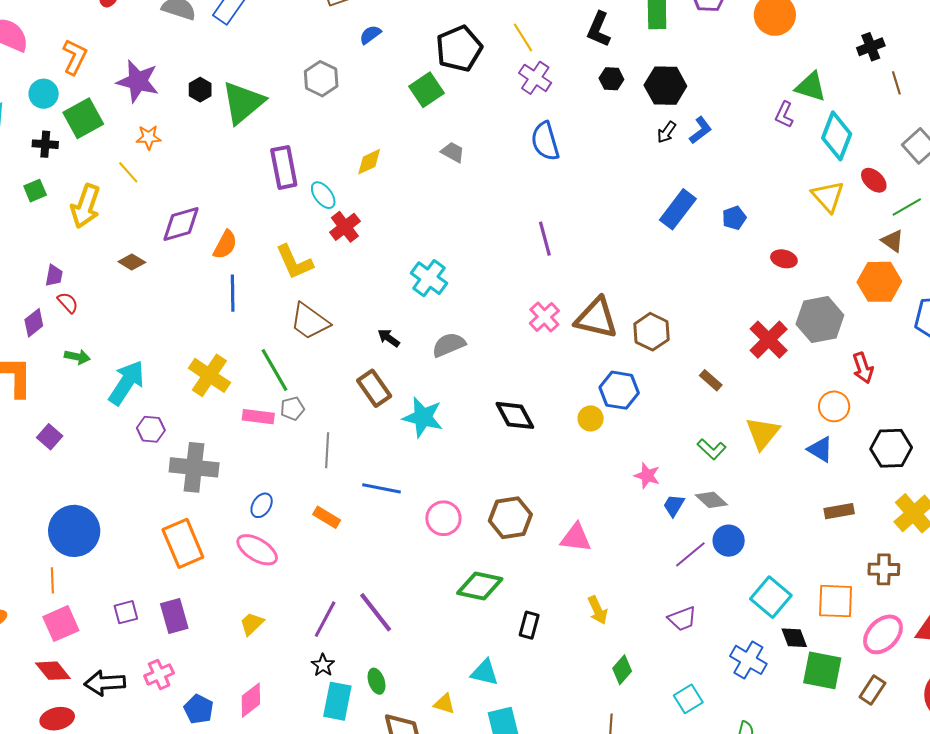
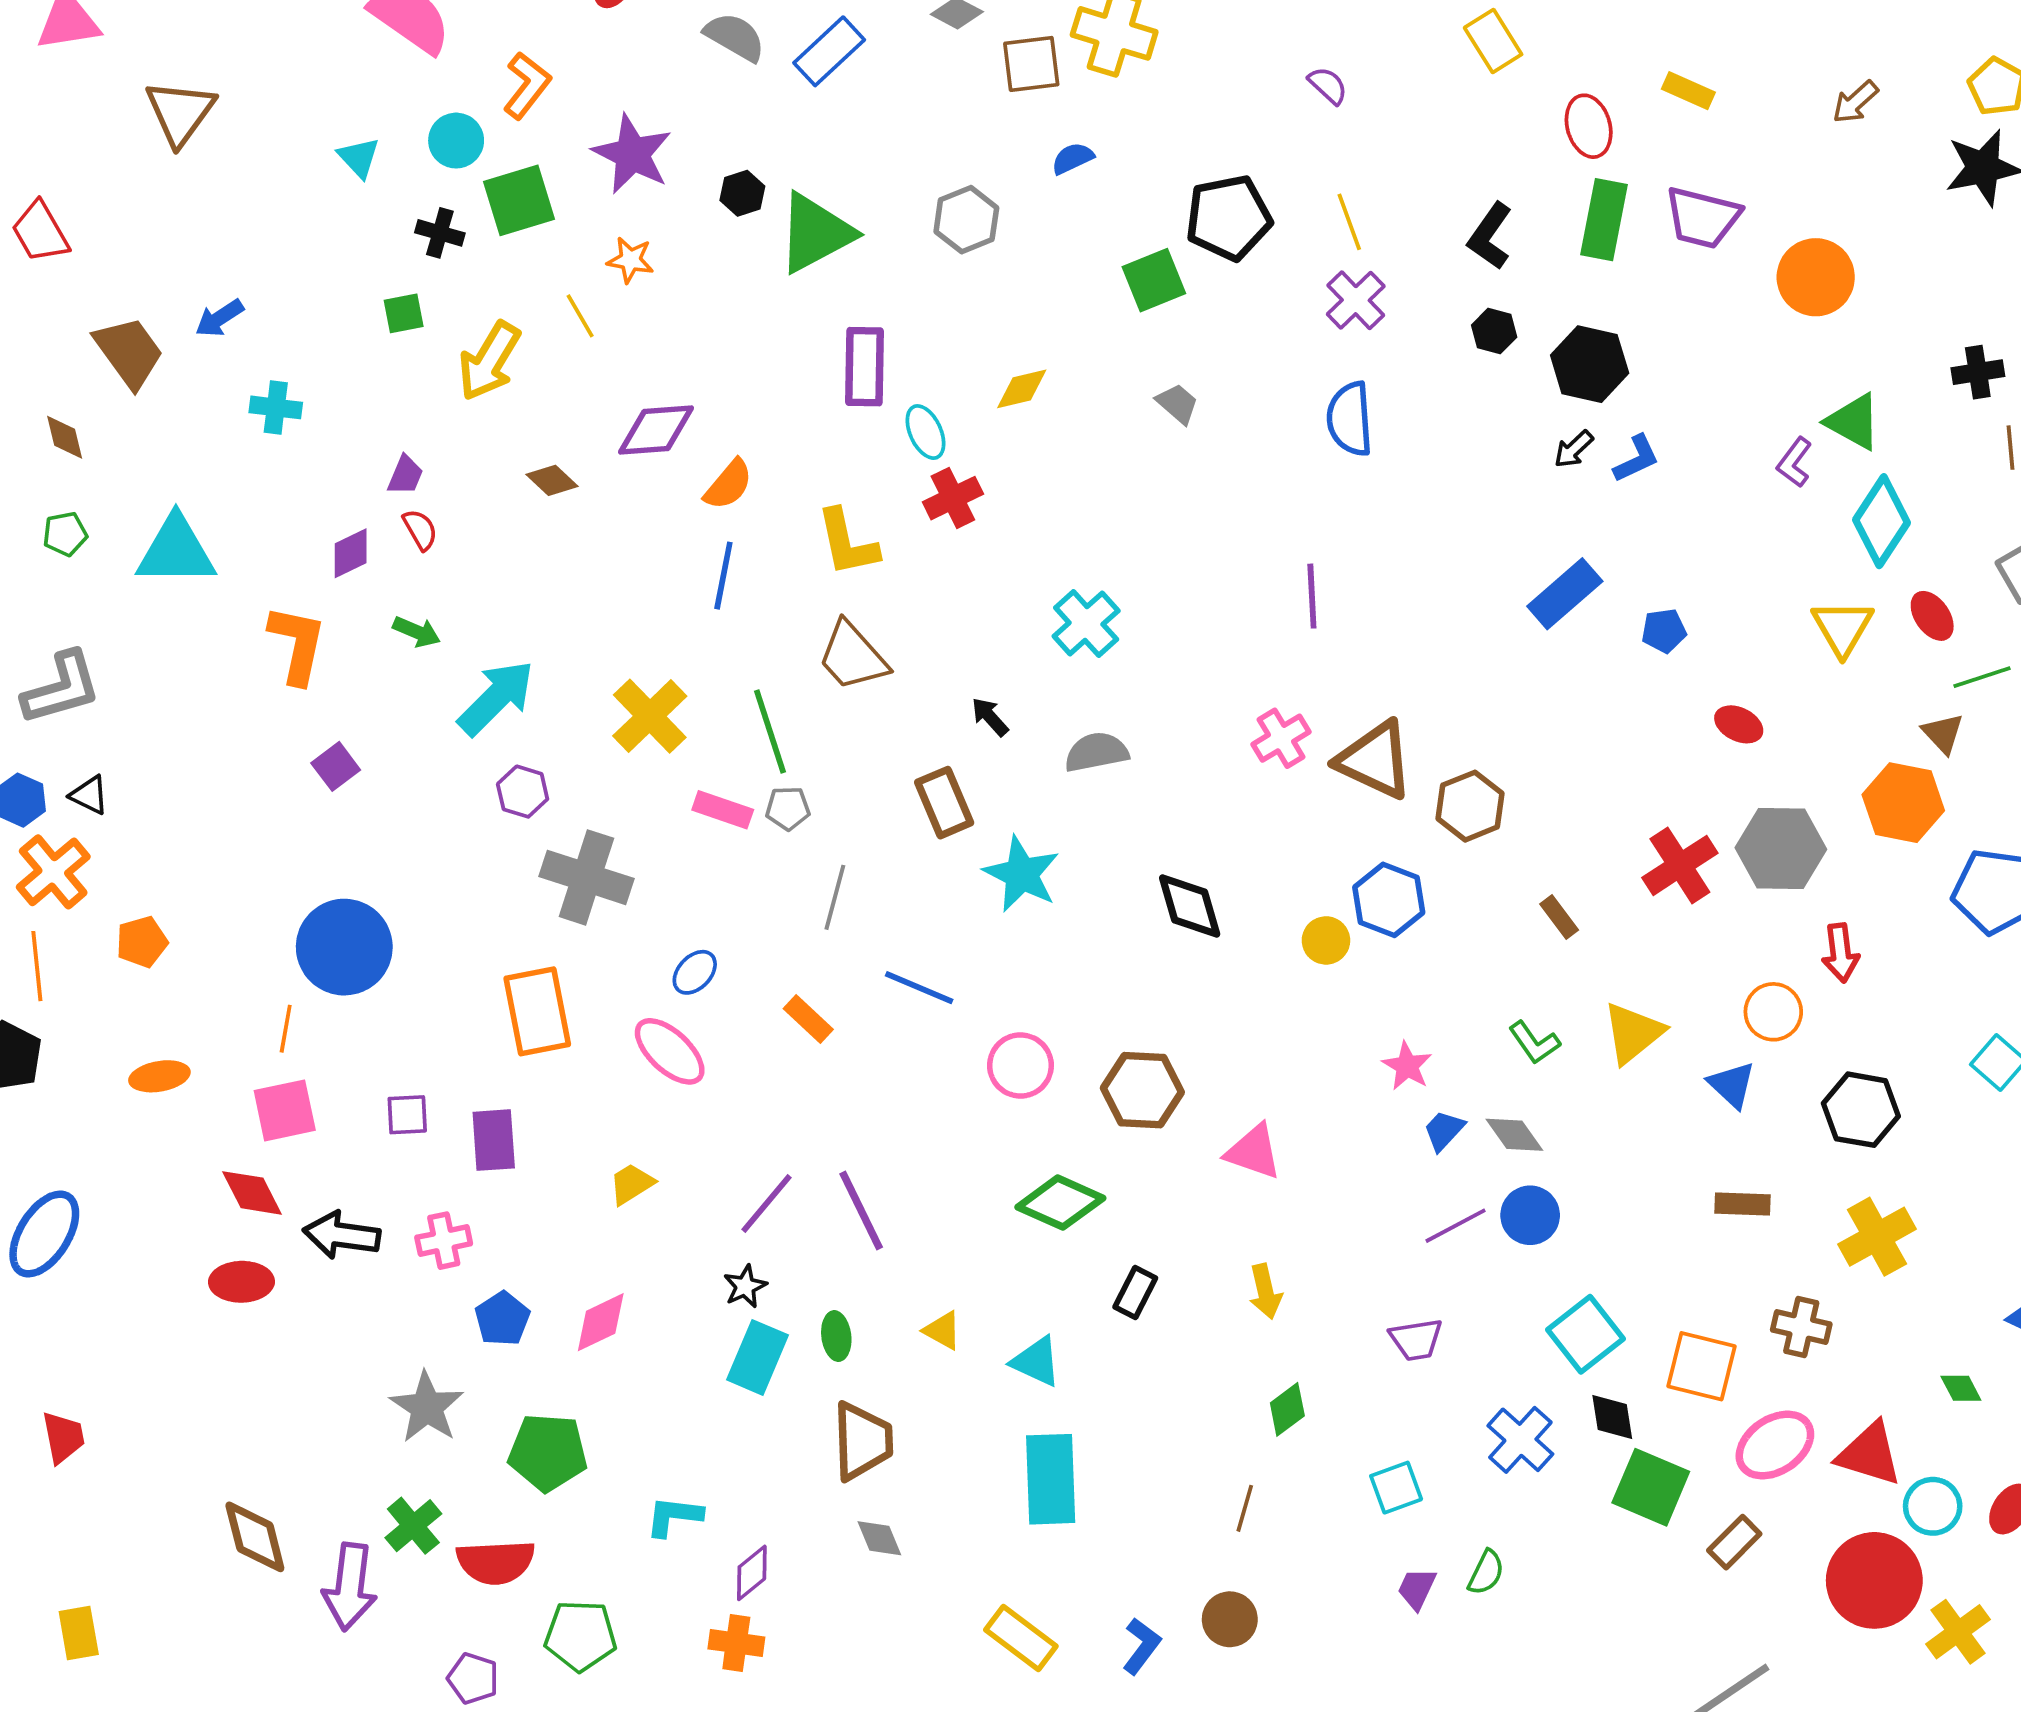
yellow triangle: (444, 704) -> (942, 1330), moved

